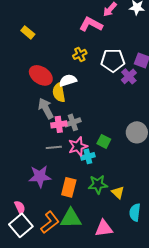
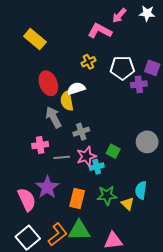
yellow rectangle: (28, 32) -> (35, 39), size x1.5
red ellipse: (41, 75) -> (48, 83), turned 35
purple cross: (129, 76) -> (139, 84), turned 35
pink cross: (59, 124) -> (40, 145), moved
purple star: (40, 176) -> (47, 187), turned -30
pink semicircle: (20, 207) -> (27, 200), moved, size x1.6
cyan semicircle: (135, 212) -> (141, 190), moved

